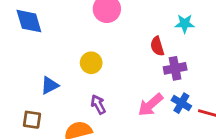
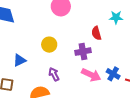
purple cross: (175, 68) -> (83, 52), moved
pink arrow: (151, 105) -> (91, 75), turned -114

